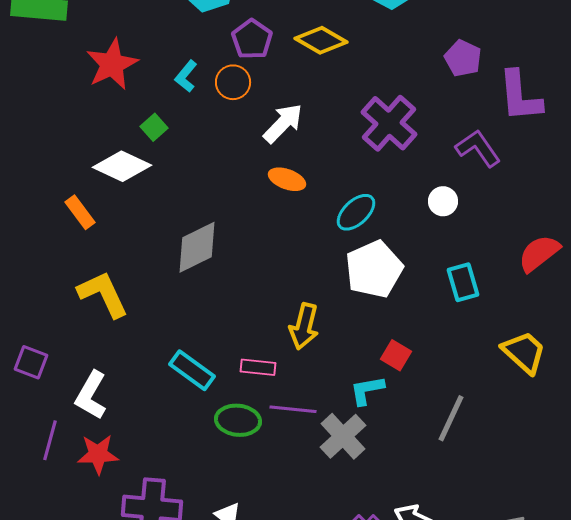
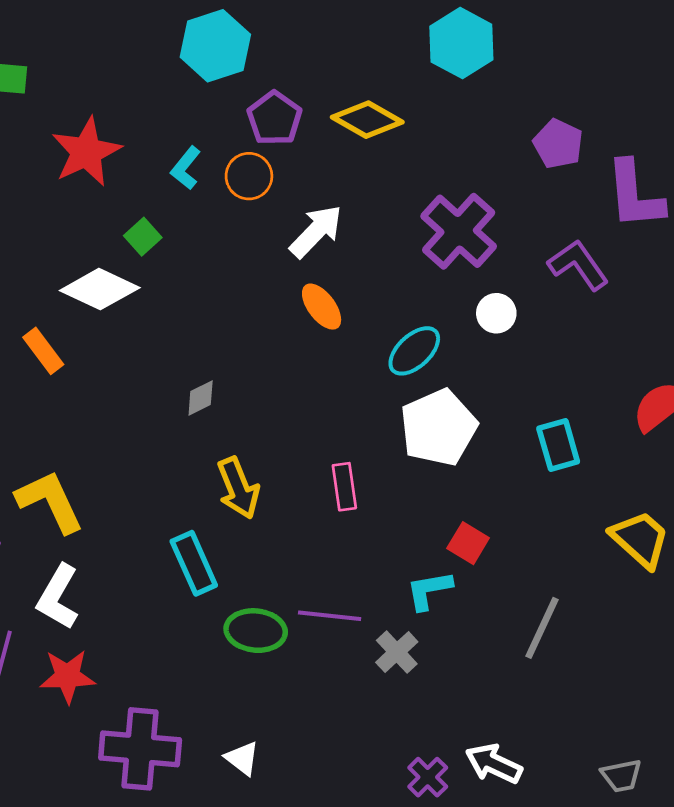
orange ellipse: (287, 179) -> (322, 307), turned 33
white circle: (443, 201) -> (496, 313), moved
gray diamond: (197, 247) -> (201, 398), size x0.5
yellow L-shape: (103, 294) -> (50, 501), moved
yellow arrow: (304, 326) -> (238, 488), moved, turned -36
pink rectangle: (258, 367) -> (344, 487), moved, turned 76
cyan rectangle: (192, 370) -> (194, 563), turned 30
gray cross: (343, 436) -> (397, 652), size x0.7

